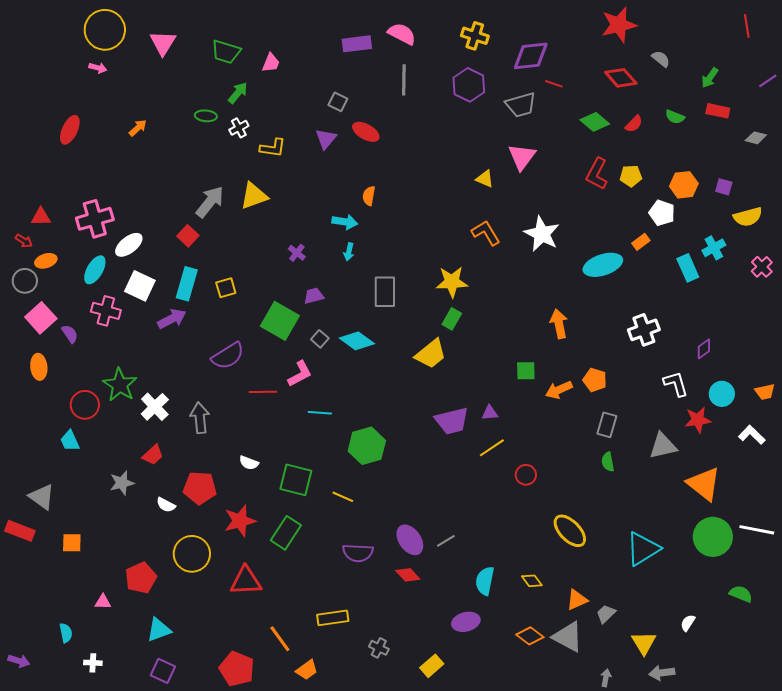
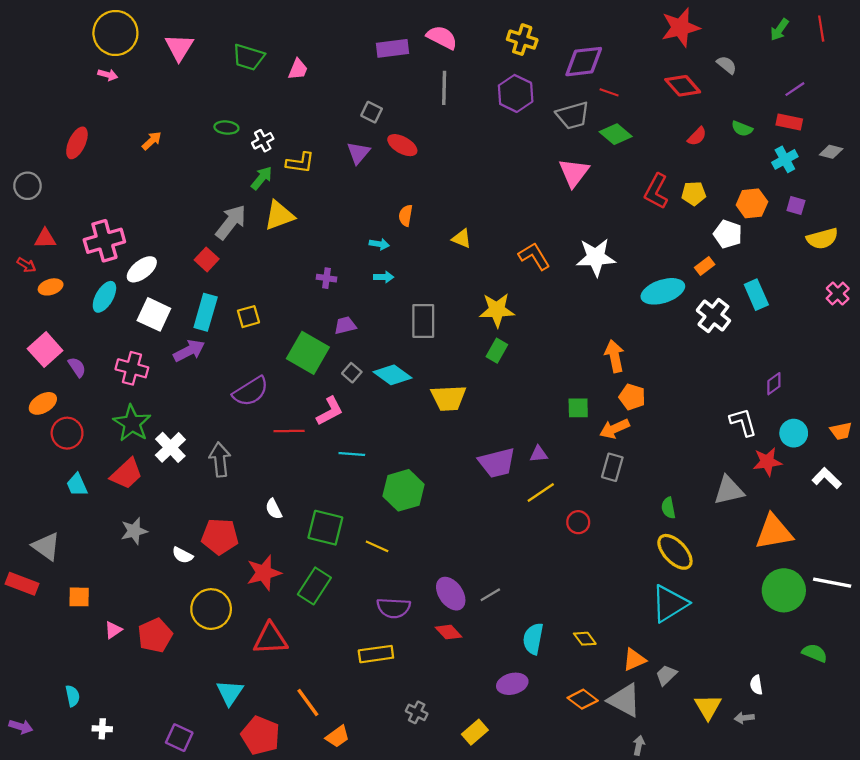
green arrow: (710, 78) -> (779, 30), moved
purple line: (768, 81) -> (795, 89), moved
green arrow: (238, 93) -> (262, 178), moved
green diamond: (595, 122) -> (616, 134), moved
yellow triangle: (485, 179) -> (462, 239), moved
cyan arrow: (345, 222) -> (379, 244), size x0.7
white star: (542, 234) -> (596, 257), turned -30
cyan cross: (714, 248) -> (785, 159), moved
cyan arrow: (349, 252) -> (384, 277), turned -102
purple cross: (297, 253) -> (326, 278), turned -30
gray circle: (25, 281) -> (27, 186), moved
pink cross: (106, 311) -> (132, 368), moved
white cross: (644, 330) -> (713, 316), moved, turned -32
yellow trapezoid: (431, 354) -> (449, 398), moved, turned 36
orange ellipse: (39, 367) -> (43, 403), turned 65
orange pentagon: (595, 380) -> (632, 397), moved
red circle: (85, 405) -> (67, 433), moved
gray rectangle: (607, 425) -> (612, 467), moved
red trapezoid: (153, 455) -> (126, 474), moved, size x1.4
white semicircle: (249, 463) -> (274, 509), turned 42
orange triangle: (704, 484) -> (774, 532), turned -48
yellow ellipse: (570, 531) -> (675, 552), moved
cyan triangle: (643, 549) -> (669, 604), moved
pink triangle: (103, 602) -> (113, 630), moved, turned -36
yellow rectangle: (333, 618) -> (376, 654), moved
white semicircle: (688, 623) -> (756, 685), turned -42
cyan triangle: (159, 630) -> (230, 693), moved, turned -36
gray arrow: (662, 673) -> (744, 718), moved, size x0.7
gray arrow: (606, 678) -> (639, 745), moved

